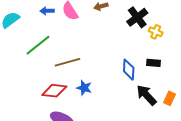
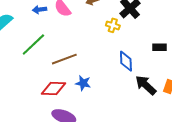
yellow cross: (156, 32) -> (113, 25), moved
black rectangle: (154, 63) -> (160, 47), moved

